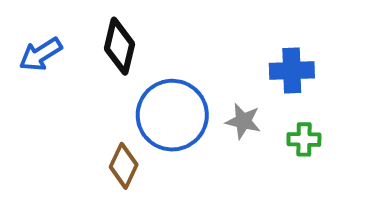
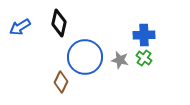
green cross: (304, 139) -> (144, 58), moved, turned 35

